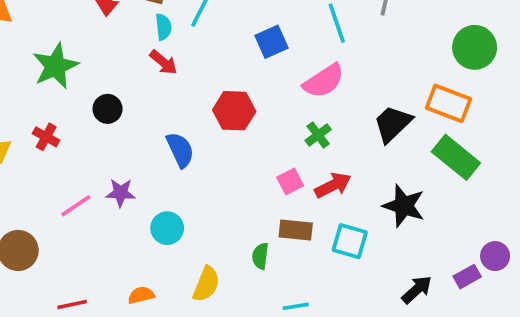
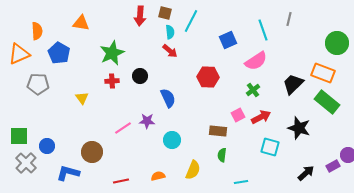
red cross: (46, 137) -> (112, 81), moved, turned -32
blue semicircle: (180, 150) -> (168, 98), moved
brown rectangle: (296, 230) -> (218, 131), moved

